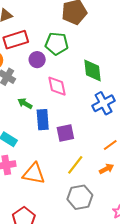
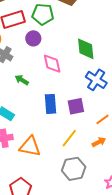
green pentagon: (57, 44) -> (43, 14), moved
blue cross: (104, 103) -> (96, 80), turned -30
blue rectangle: (43, 120) -> (50, 104), moved
purple square: (65, 133) -> (76, 106), moved

